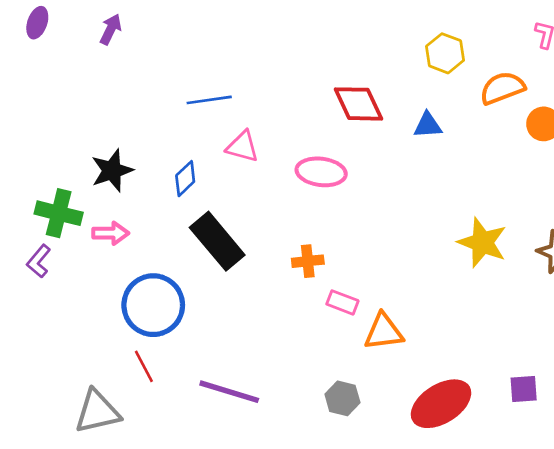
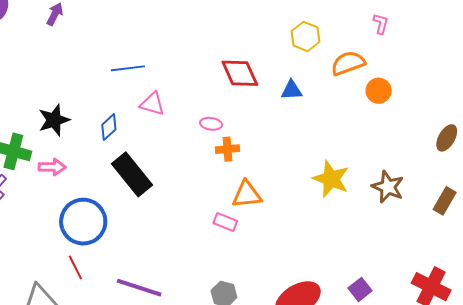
pink ellipse: (321, 172) -> (211, 124), size x0.6
orange cross: (308, 261) -> (227, 149), moved
orange triangle: (384, 332) -> (247, 194), moved
purple square: (524, 389) -> (360, 289), turned -35

